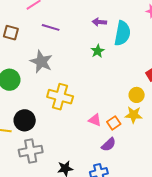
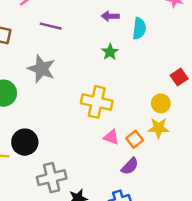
cyan semicircle: (122, 33) -> (139, 29), size x0.7
yellow cross: (60, 97) -> (97, 102), moved
gray cross: (31, 151) -> (52, 178), moved

